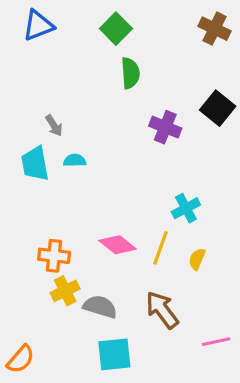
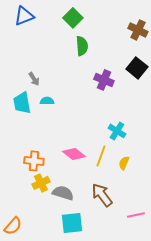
brown cross: (215, 29) -> (138, 30), moved
cyan cross: (186, 208) -> (117, 131), turned -30

